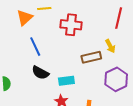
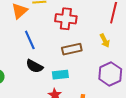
brown rectangle: (91, 57) -> (72, 49), moved

